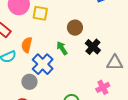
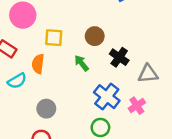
yellow square: (40, 13) -> (54, 38), moved
blue cross: (43, 64) -> (107, 97), moved

